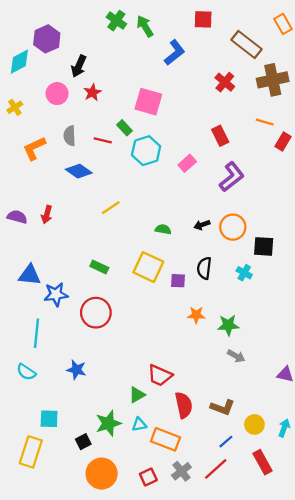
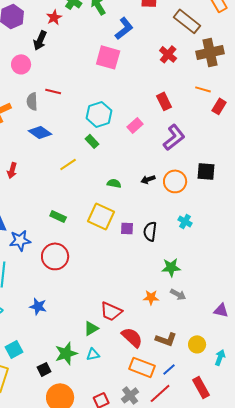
red star: (92, 92) -> (54, 17), moved
pink square: (148, 102) -> (108, 57), moved
green rectangle: (124, 128) -> (92, 141), moved
red line: (103, 140) -> (53, 91), moved
black square: (264, 246) -> (206, 171), moved
black semicircle: (204, 268) -> (150, 231), moved
orange star: (196, 315) -> (151, 297), moved
red semicircle: (184, 405) -> (132, 337), turned -35
cyan square: (49, 419) -> (14, 349), turned -30
yellow circle: (254, 424) -> (197, 344), moved
orange rectangle: (165, 439) -> (142, 367), moved

